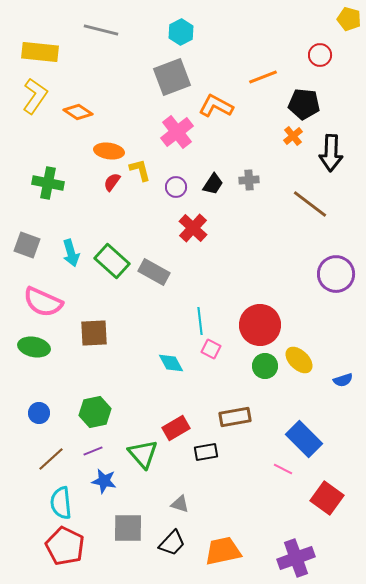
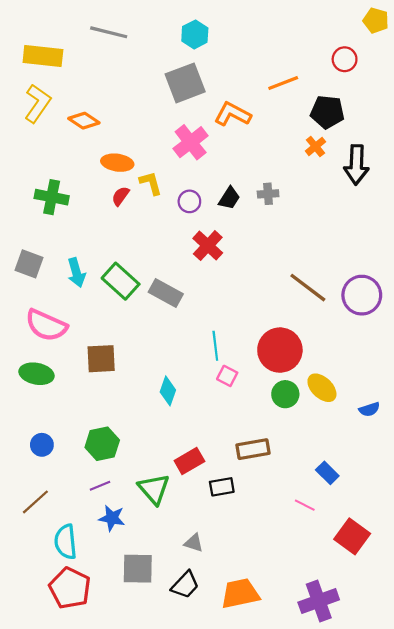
brown line: (310, 204) -> (308, 288), moved
cyan diamond: (171, 363) -> (168, 391), moved, turned 48
blue rectangle: (304, 439) -> (327, 473), size x0.6
brown line: (51, 459) -> (35, 502), moved

